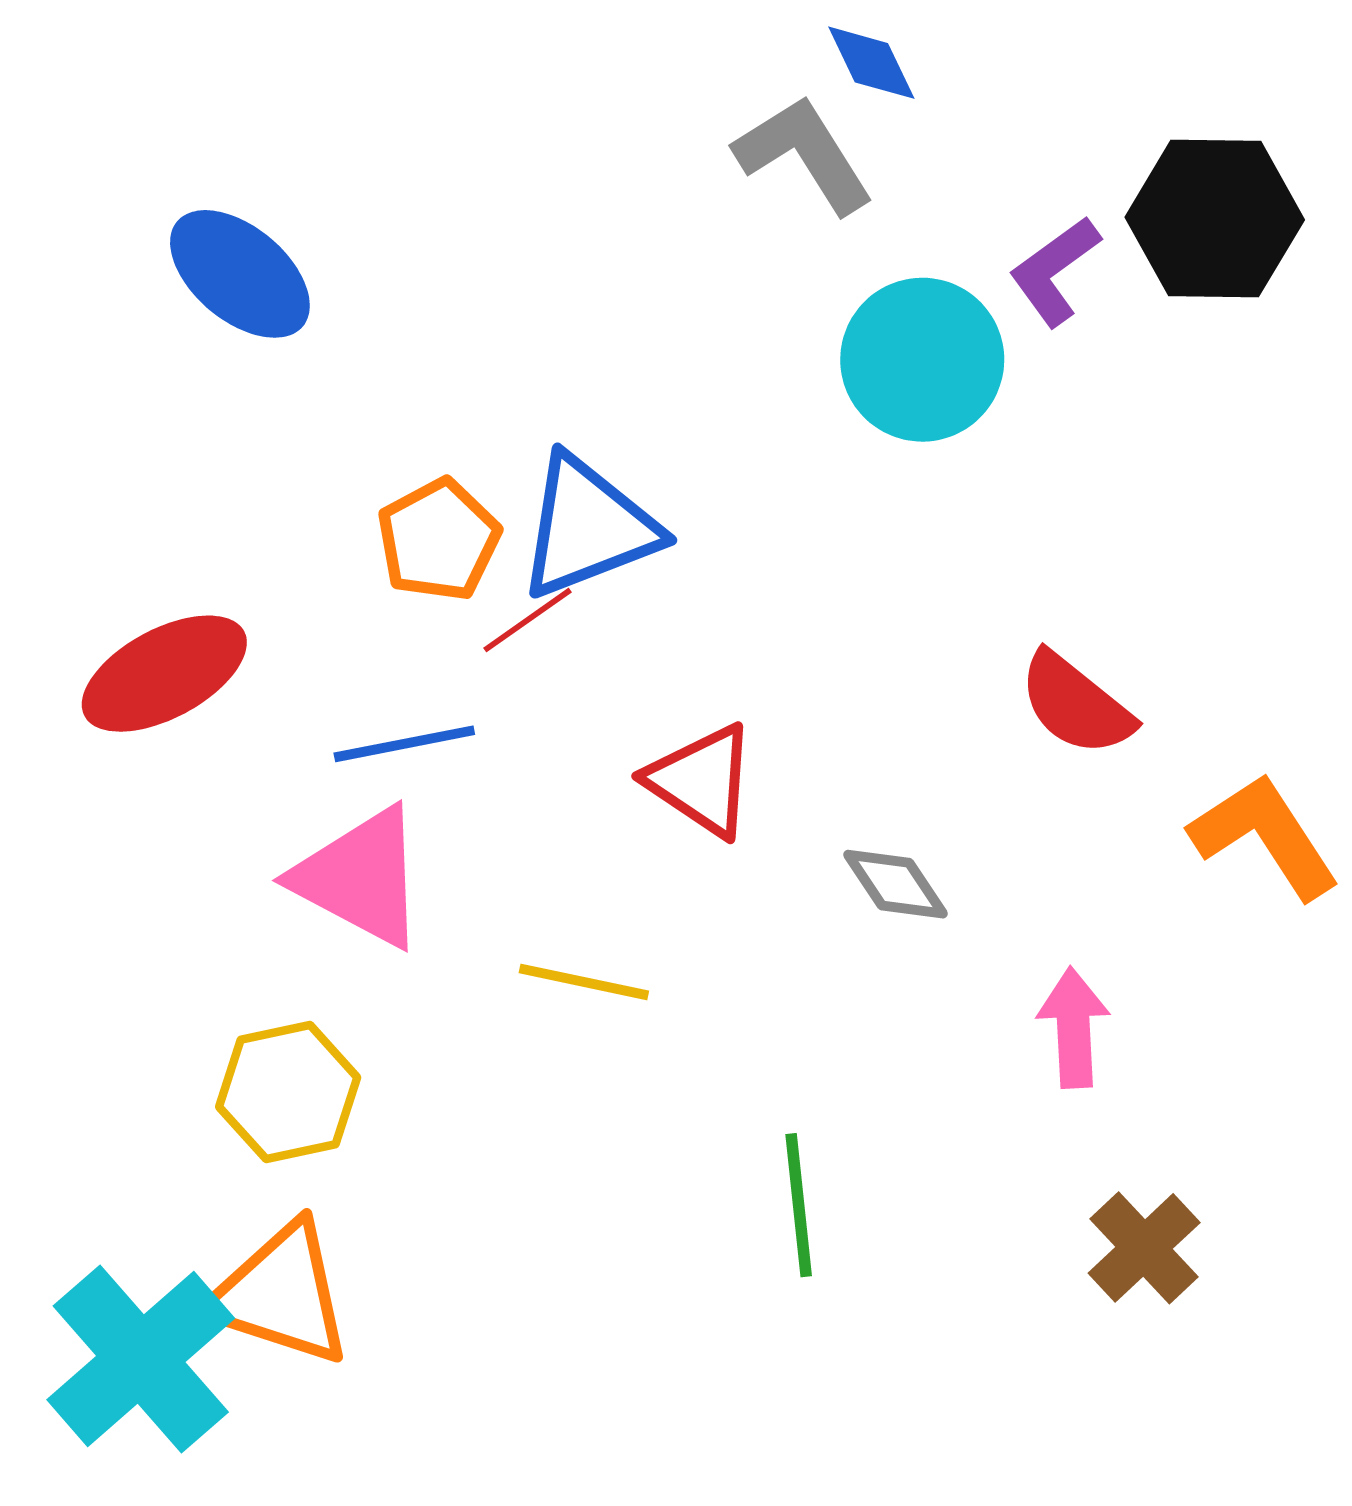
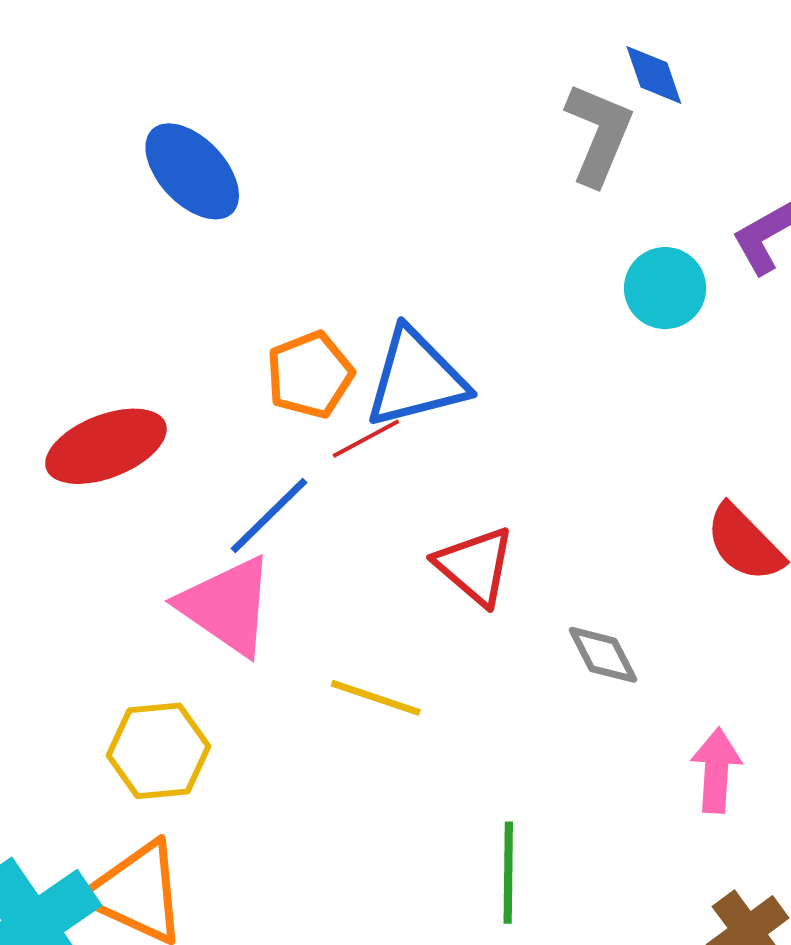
gray L-shape: (804, 154) -> (599, 134), turned 48
cyan circle: (922, 360) -> (665, 288), size x0.7
blue line: (404, 744) -> (269, 516), turned -40

